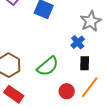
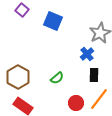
green semicircle: (48, 66) -> (57, 78), size x0.6

